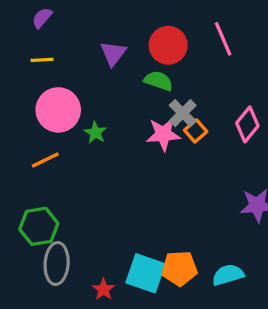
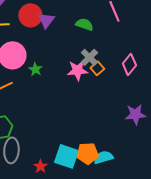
red circle: (168, 45) -> (30, 15), moved
green semicircle: (158, 81) -> (84, 24), moved
cyan semicircle: (228, 275) -> (103, 157), moved

